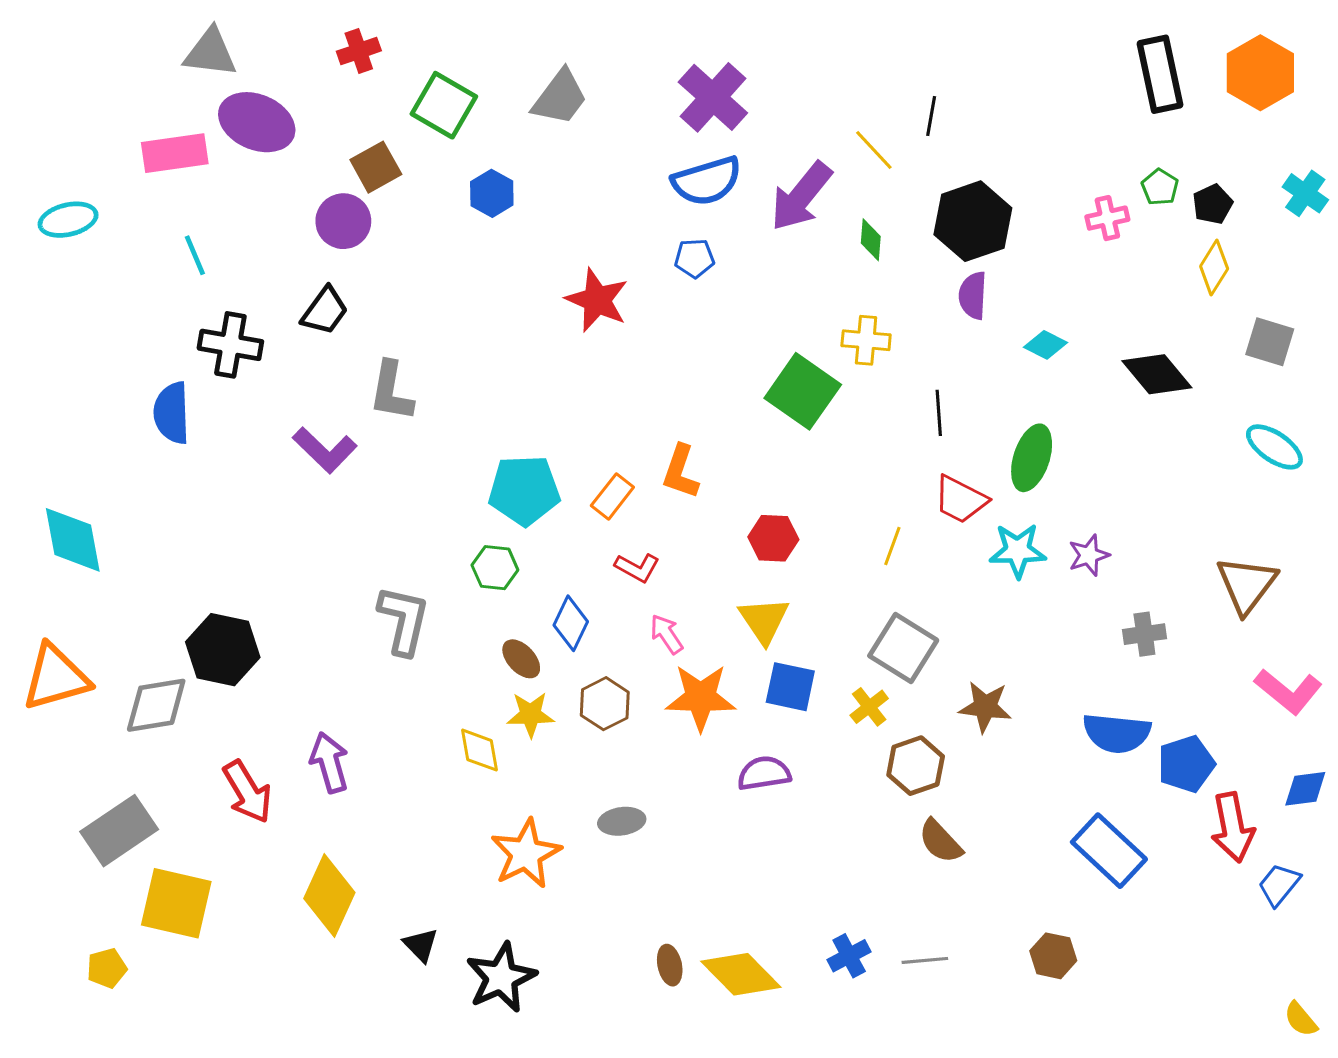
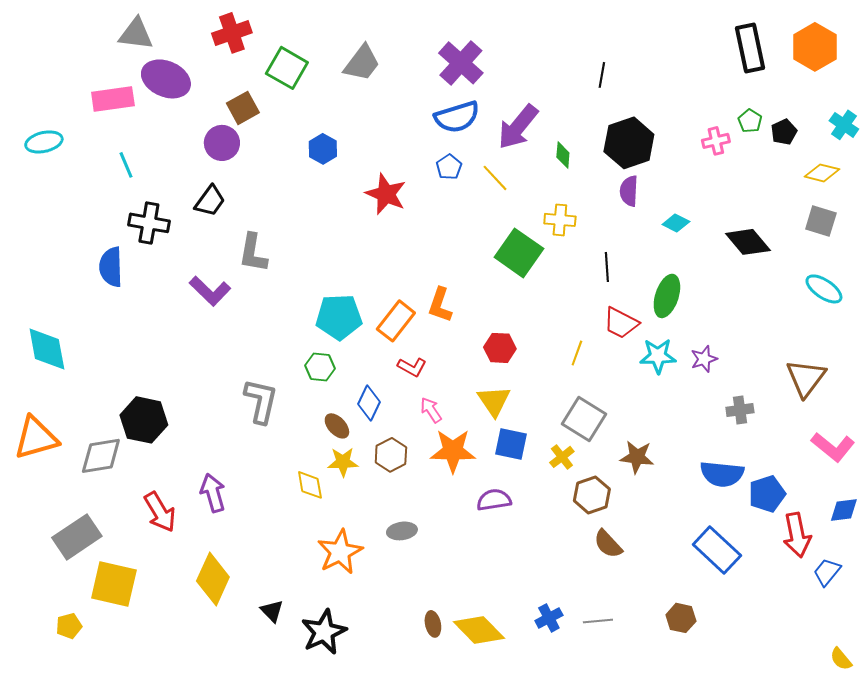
red cross: (359, 51) -> (232, 33), size x1.4
yellow line: (874, 150) -> (495, 178), moved
blue hexagon: (492, 193) -> (323, 149), moved
blue pentagon: (694, 258) -> (449, 167), turned -30
yellow diamond: (1214, 268) -> (822, 173), moved, turned 72
orange rectangle: (612, 496) -> (396, 321), size x1.4

